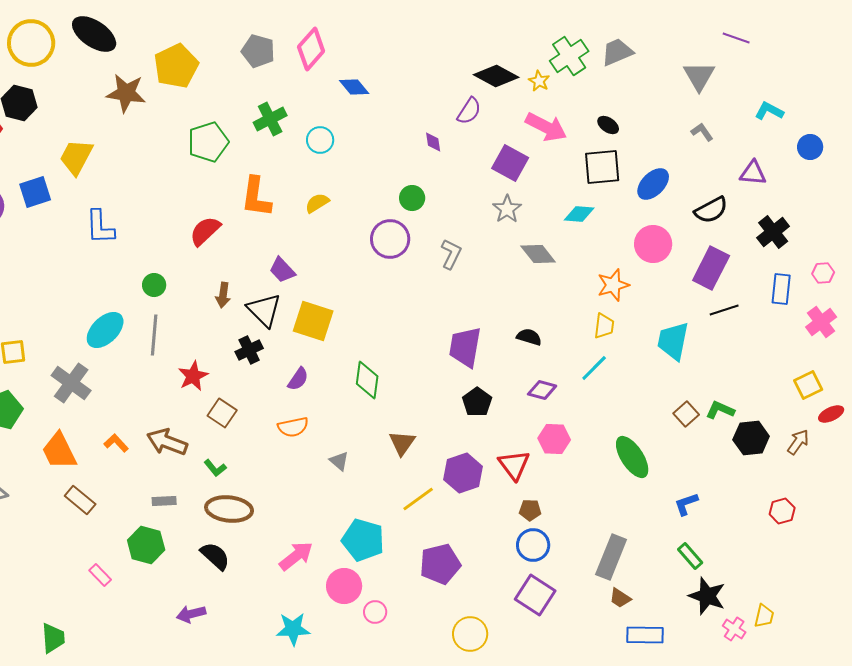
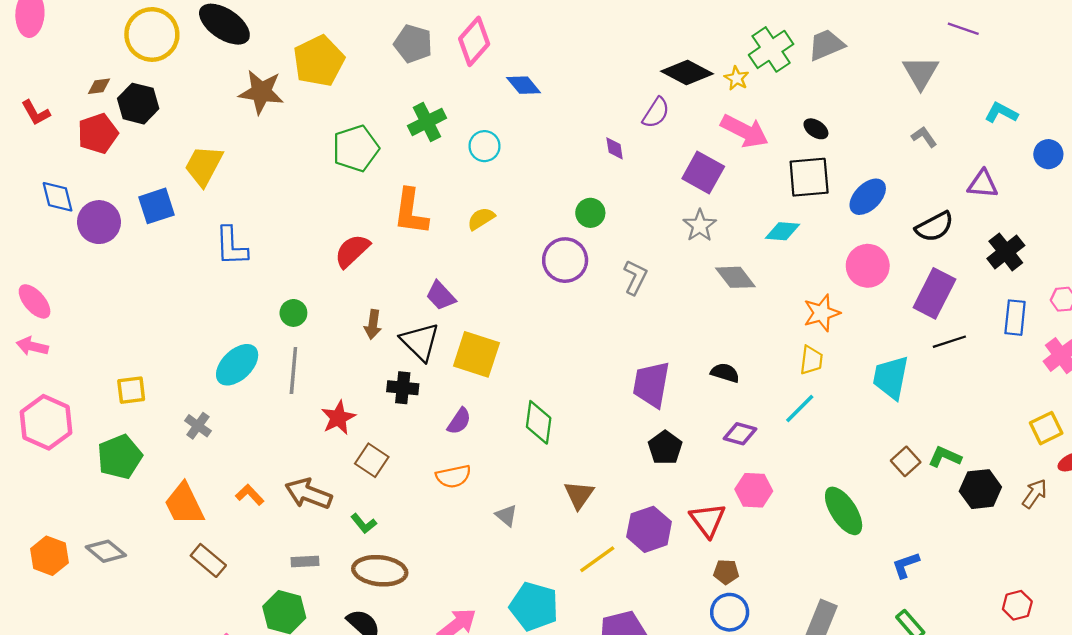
black cross: (249, 350) -> (403, 388), turned 32
gray cross: (71, 383) -> (198, 426), size x0.6
red hexagon: (782, 511) -> (1017, 605), moved

